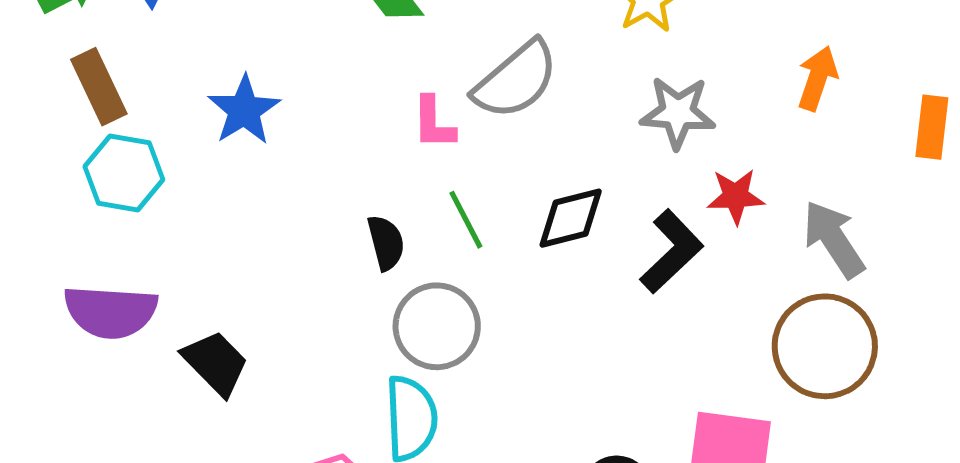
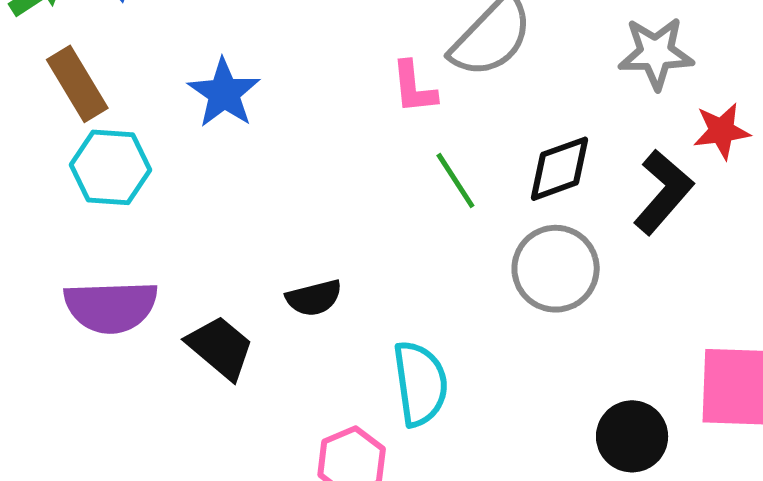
black semicircle: (386, 243) -> (314, 298), moved, turned 96
gray circle: (437, 326) -> (556, 269), moved

